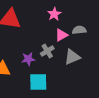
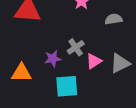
pink triangle: (61, 35) -> (94, 61), moved
gray triangle: (72, 57) -> (120, 63), moved

